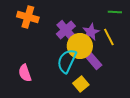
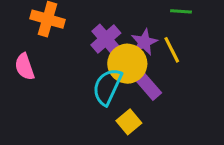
pink semicircle: (25, 73) -> (25, 67), moved

